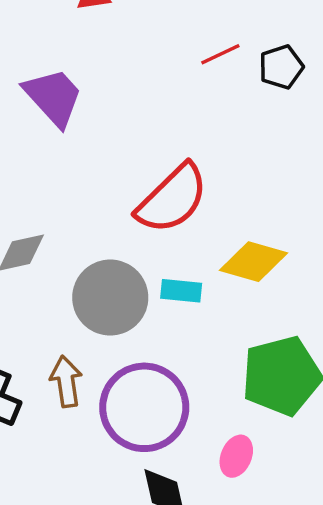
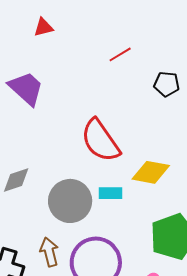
black pentagon: (281, 67) -> (167, 84), moved, turned 30
red semicircle: (172, 199) -> (100, 141), turned 105

